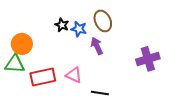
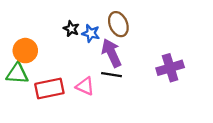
purple arrow: (97, 46) -> (111, 53), size x1.4
black line: (100, 93) -> (111, 75), moved

